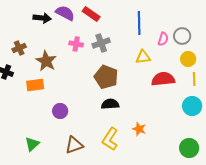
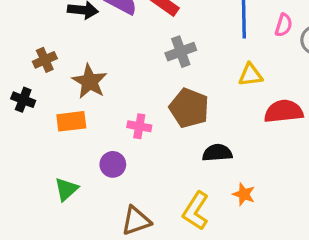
pink semicircle: (163, 39) -> (284, 25), moved
pink cross: (76, 44) -> (139, 126), moved
black semicircle: (110, 104) -> (217, 153), moved
green triangle: (32, 144) -> (66, 189), moved

